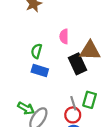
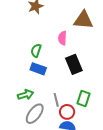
brown triangle: (90, 51) -> (83, 20), moved
gray line: (73, 103) -> (56, 100), moved
green arrow: (26, 108) -> (26, 95), moved, turned -49

